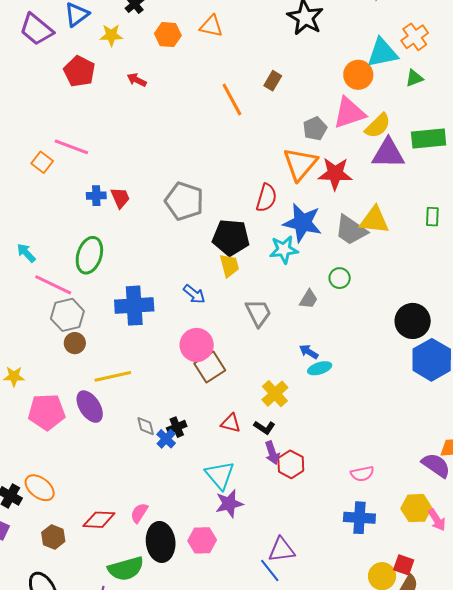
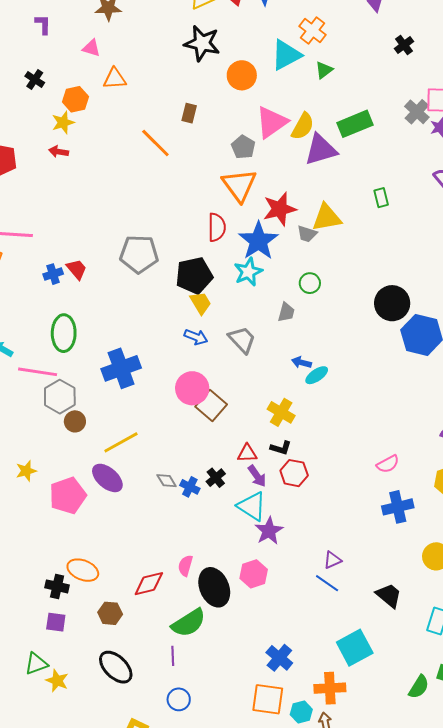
yellow star: (111, 35) -> (63, 123), moved
orange circle: (358, 75) -> (242, 75), moved
red star: (335, 174) -> (280, 209), moved
blue star: (302, 223) -> (258, 241), turned -30
gray trapezoid: (351, 230) -> (307, 234), size x0.6
blue arrow: (194, 294) -> (196, 337), moved
black cross: (177, 427) -> (216, 478), moved
purple arrow: (272, 453) -> (257, 476), moved
red hexagon: (291, 464) -> (294, 473), moved
purple triangle: (282, 550) -> (332, 560), size x0.7

